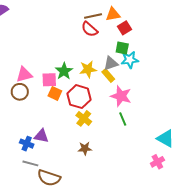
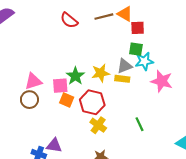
orange triangle: (113, 14) -> (125, 14), turned 42
red square: (124, 28) -> (138, 28), turned 32
red semicircle: (90, 29) -> (69, 20), moved
yellow rectangle: (108, 76) -> (122, 79), turned -40
pink star: (121, 96) -> (162, 81), moved

